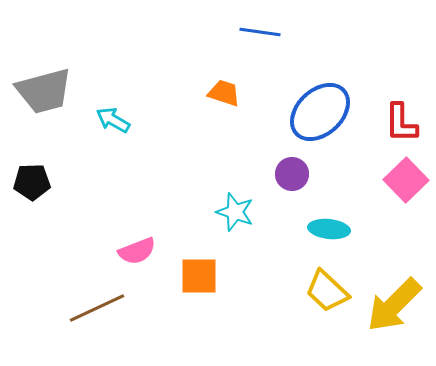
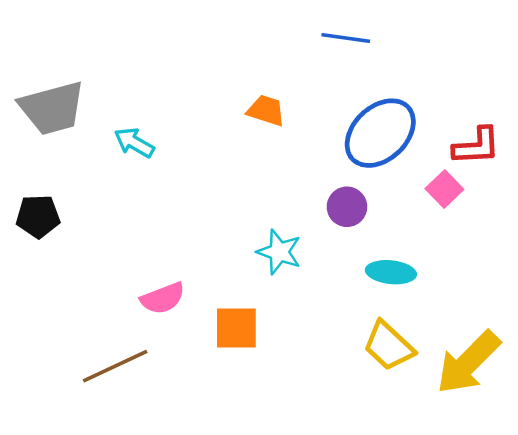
blue line: (260, 32) -> (346, 38), moved
red L-shape: (401, 123) -> (477, 146), turned -93
pink square: (406, 180) -> (444, 189), moved, size x0.7

